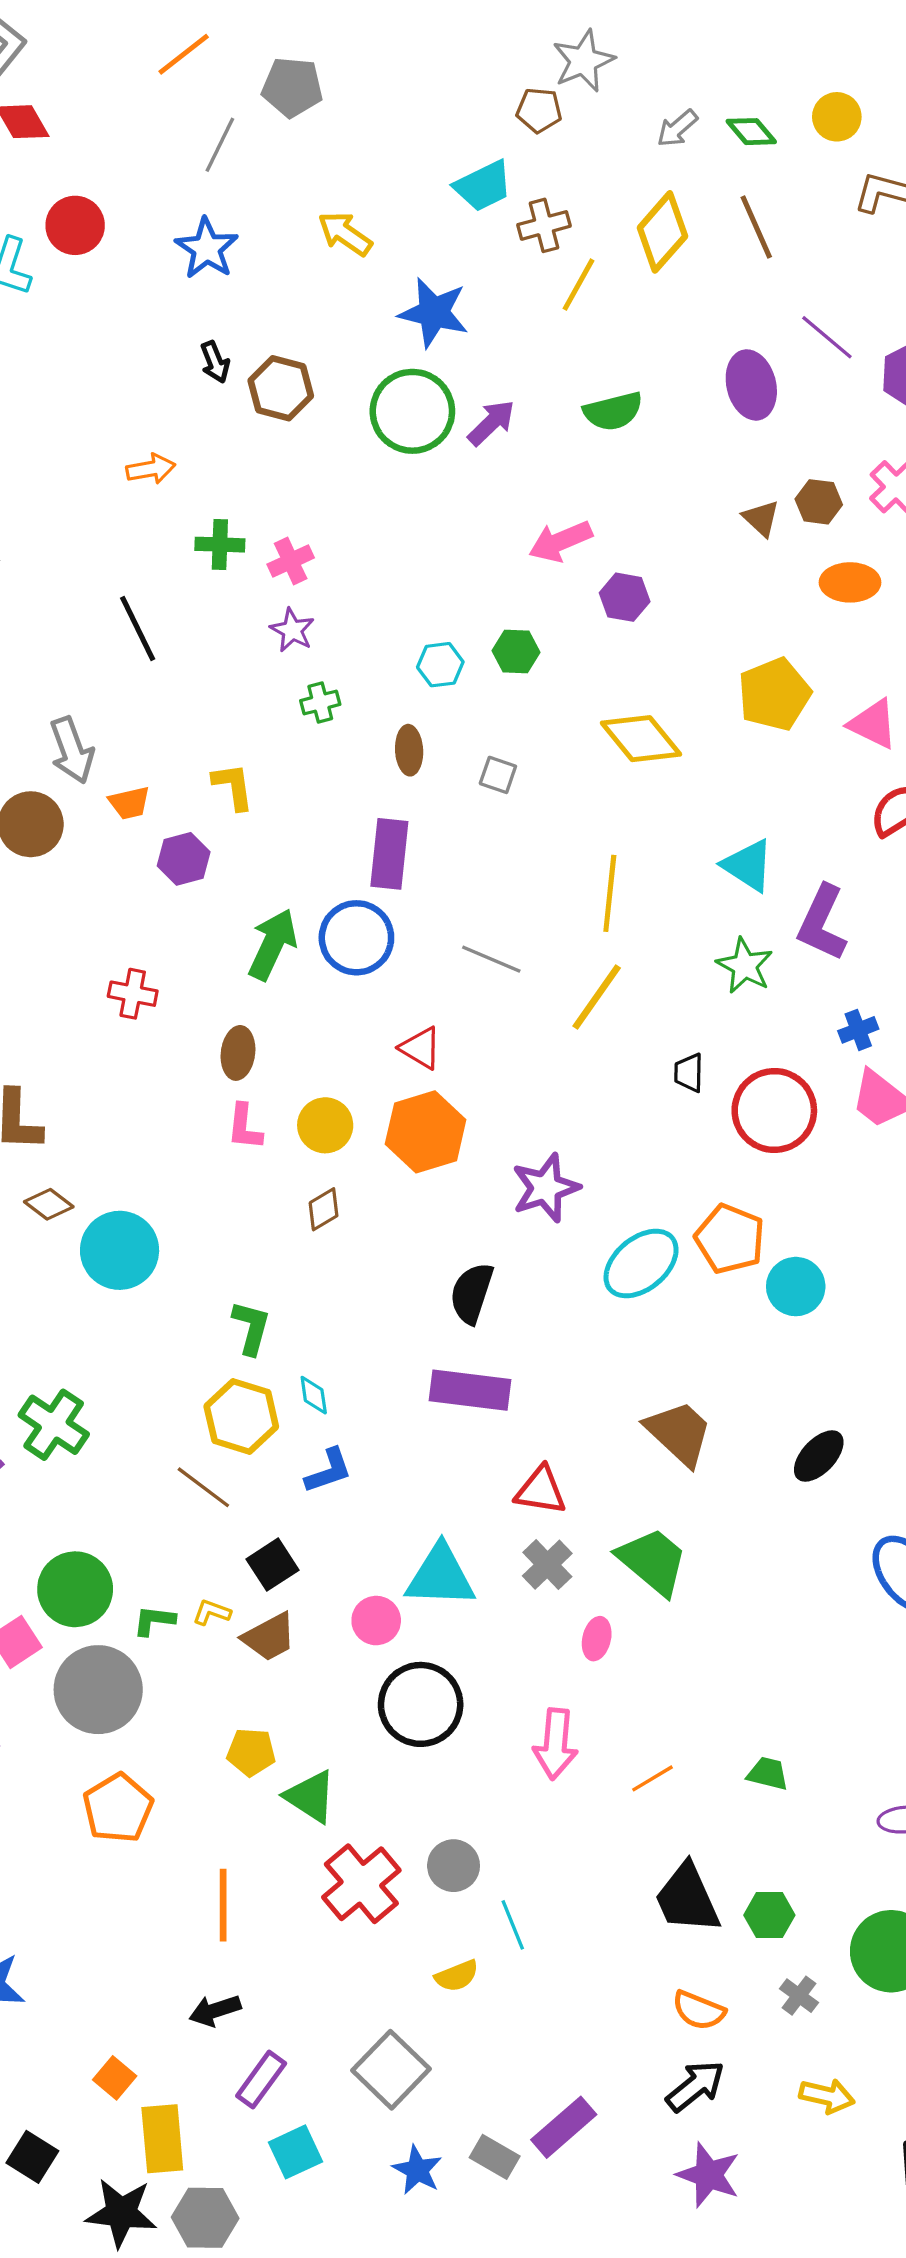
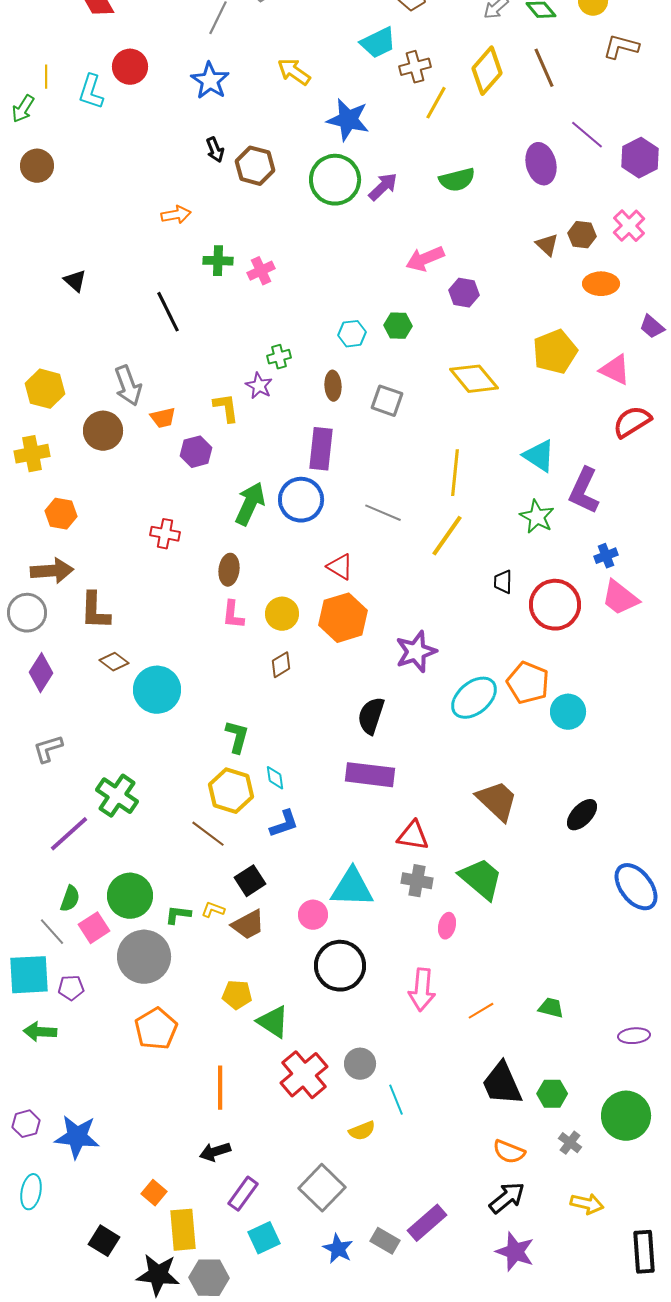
purple star: (292, 630) -> (259, 386), moved
gray square: (498, 775) -> (387, 401), size x1.4
gray cross: (547, 1565) -> (417, 881), turned -36

